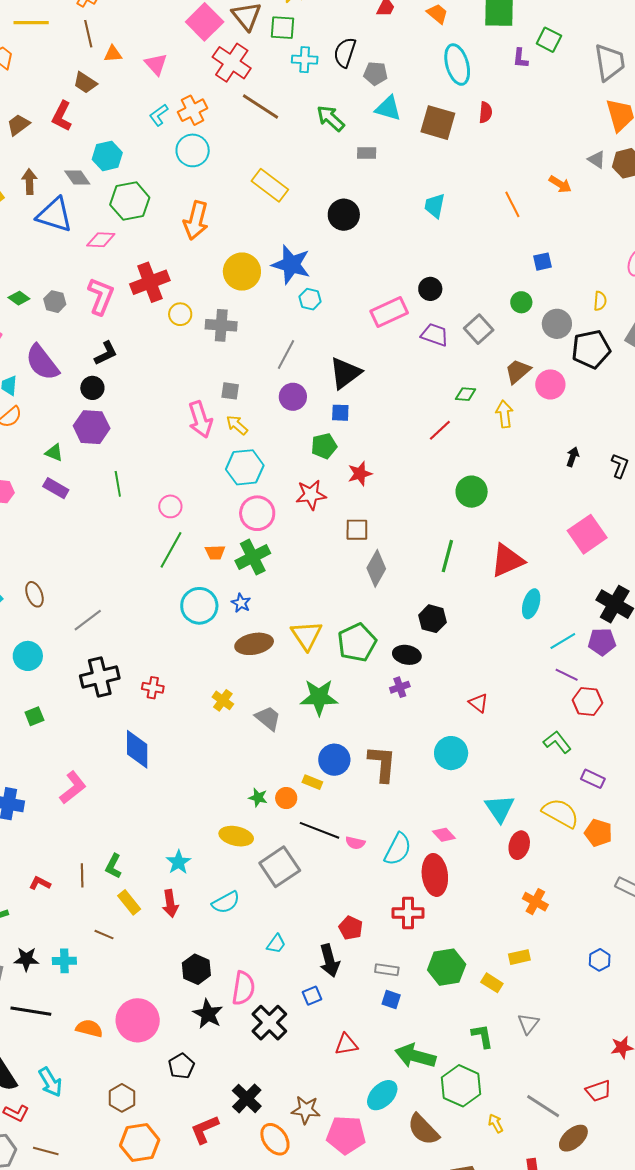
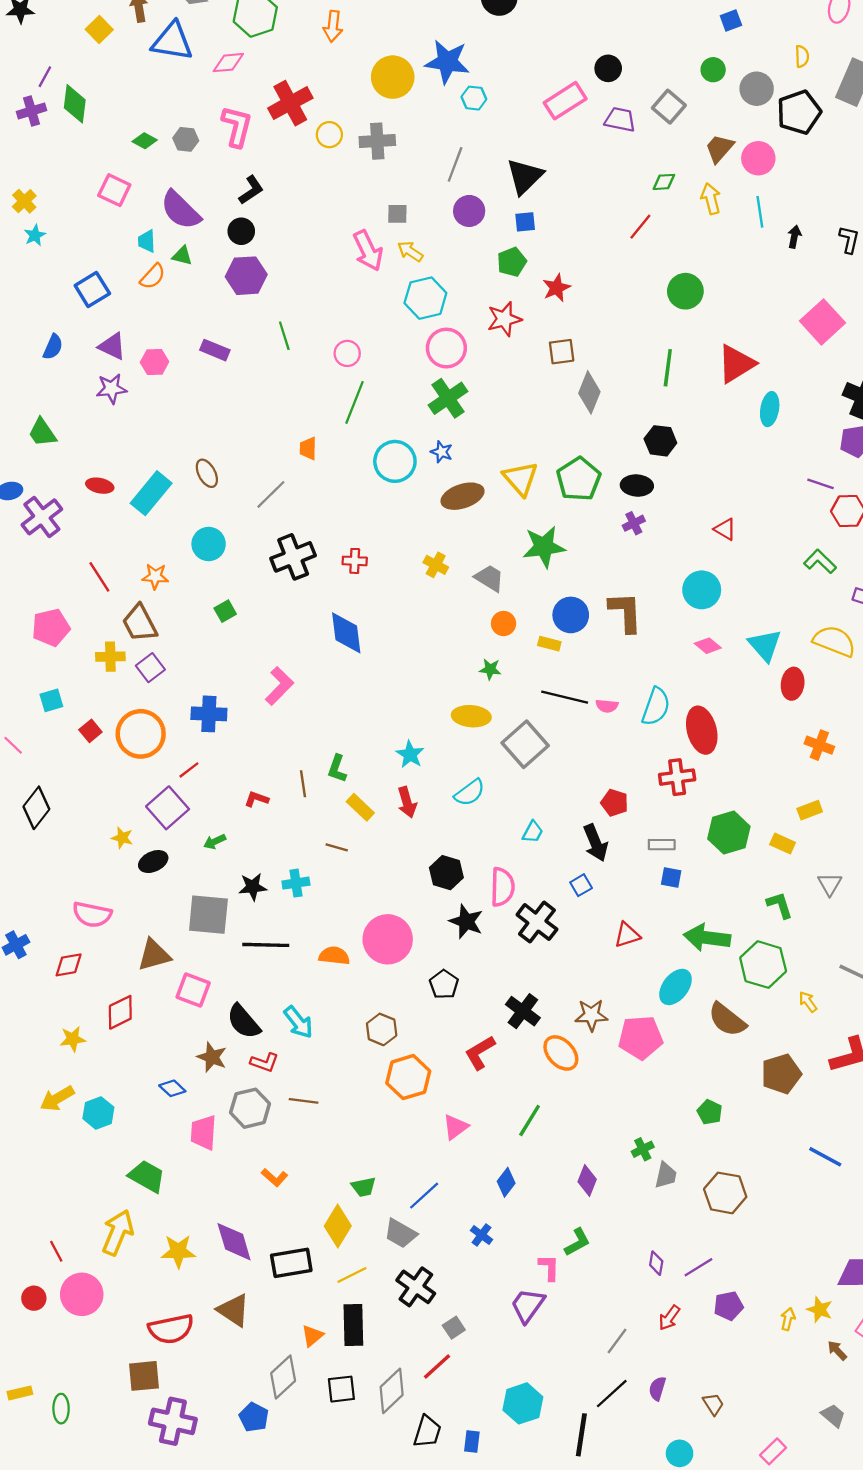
orange arrow: (196, 220) -> (333, 26), size x0.7
green triangle: (54, 453) -> (182, 256), moved
orange trapezoid: (215, 552) -> (308, 448), moved, turned 100
cyan line: (563, 641) -> (760, 212), moved, turned -60
orange circle: (286, 798) -> (504, 624), moved
pink diamond: (444, 835) -> (708, 646), moved

